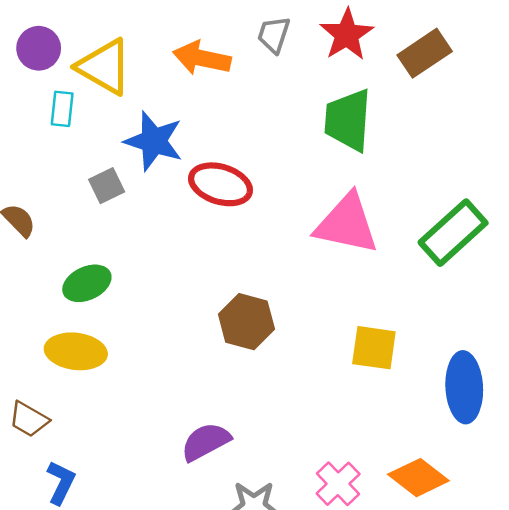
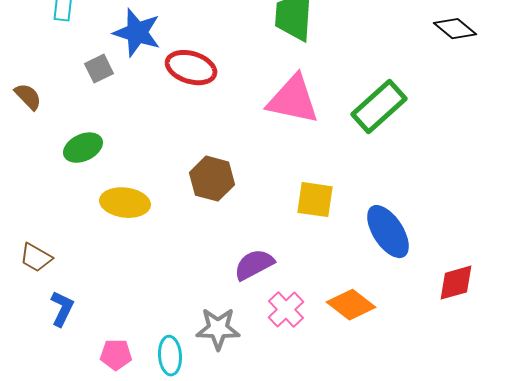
yellow ellipse: (76, 351) -> (125, 203), moved
blue ellipse: (464, 387) -> (388, 232), turned -30
purple semicircle: (206, 442) -> (254, 265), moved

